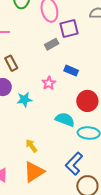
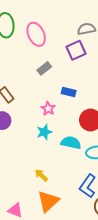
purple square: (69, 29) -> (76, 50), moved
cyan star: (24, 100) -> (44, 132), moved

